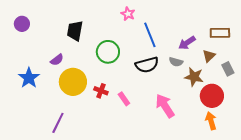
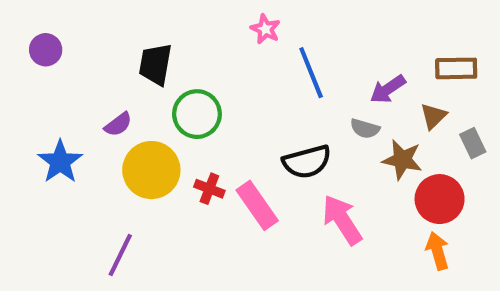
green circle: (108, 52) -> (197, 114), moved
black semicircle: (147, 65) -> (307, 162), moved
pink rectangle: (124, 99) -> (257, 205), size x1.6

